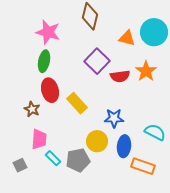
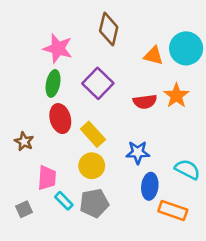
purple square: (97, 61) -> (98, 83), moved
brown star: (32, 109) -> (24, 142), moved
yellow circle: (97, 141) -> (92, 166), moved

